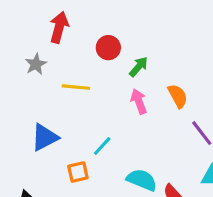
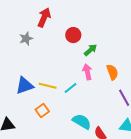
yellow line: (76, 87) -> (48, 86), moved
cyan line: (102, 146) -> (71, 88), moved
orange square: (78, 172) -> (42, 111), turned -32

